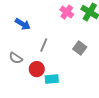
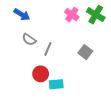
blue arrow: (23, 24) -> (22, 15), moved
gray semicircle: (16, 58) -> (29, 40), moved

